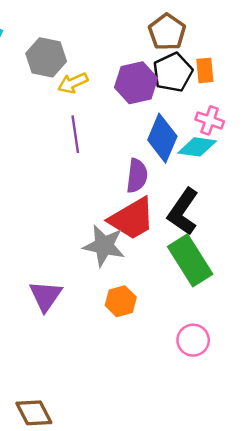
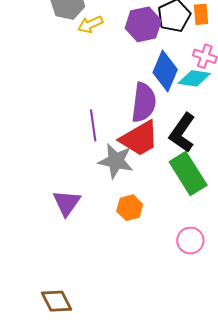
purple line: (75, 134) -> (93, 125), moved
purple semicircle: (137, 176) -> (144, 102), size x1.4

